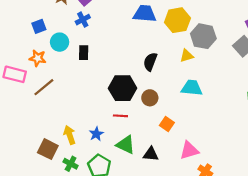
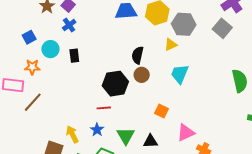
brown line: (44, 87) -> (33, 102), moved
cyan trapezoid: (192, 88) -> (180, 74), turned -65
brown circle: (150, 98) -> (142, 75), moved
red line: (120, 116) -> (104, 108), moved
green triangle: (126, 145) -> (126, 136), turned 42

